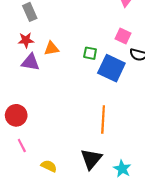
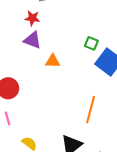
orange triangle: (52, 48) -> (53, 61), moved

